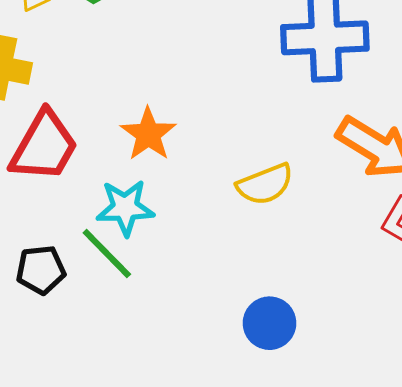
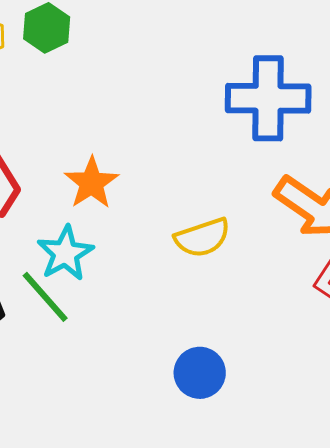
cyan star: (125, 208) -> (65, 253), turned -30

